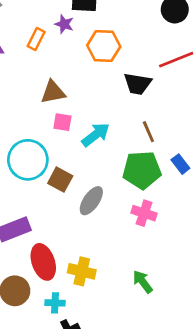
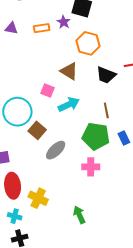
orange rectangle: (36, 39) -> (42, 28), turned 42
brown triangle: (53, 92) -> (69, 71), moved, turned 30
pink cross: (144, 213) -> (91, 167), turned -30

